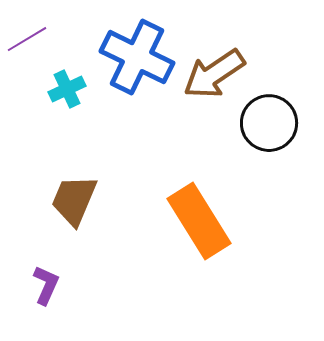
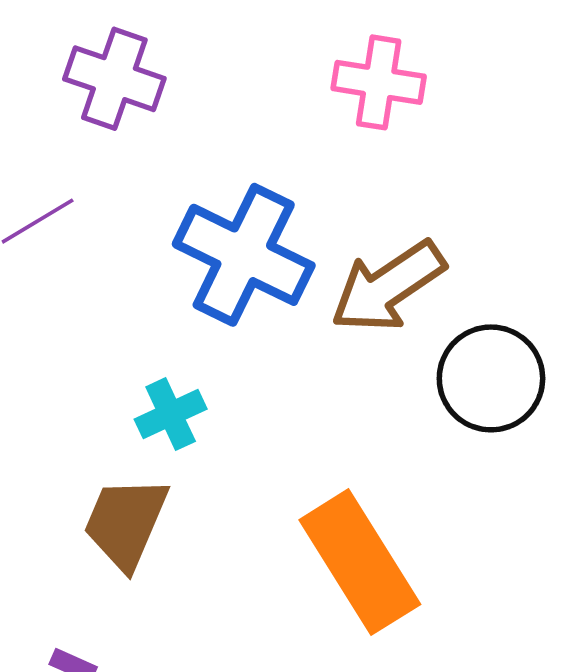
cyan cross: (67, 89) -> (171, 414), moved

